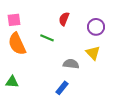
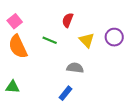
pink square: (14, 20) -> (15, 21), turned -32
purple circle: (96, 27) -> (114, 37), moved
yellow triangle: (93, 53) -> (87, 40), moved

